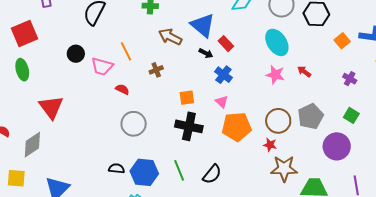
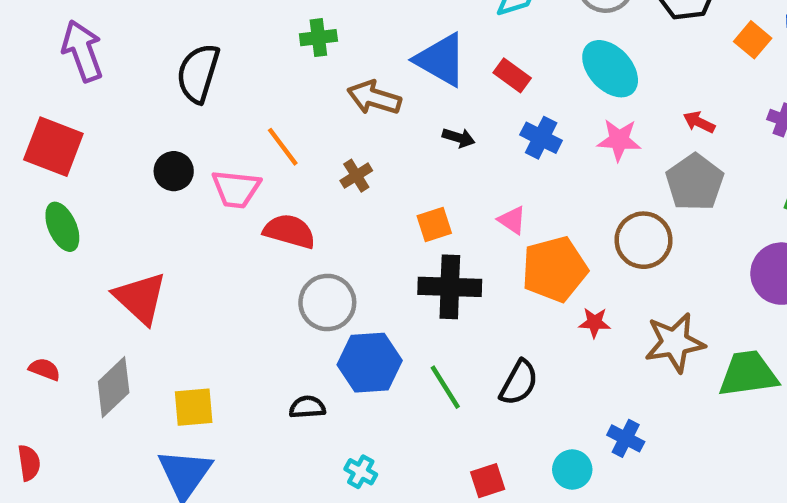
red square: (25, 33) -> (53, 147), turned -36
red rectangle: (226, 44) -> (512, 75), moved
black arrow: (206, 53) -> (459, 138), moved
red arrow: (304, 72) -> (699, 122), moved
blue cross: (223, 75) -> (541, 138), moved
red semicircle: (122, 89) -> (289, 231), size x1.6
gray pentagon: (311, 116) -> (695, 182), moved
red star: (270, 145) -> (595, 323), moved
blue hexagon: (144, 172) -> (370, 363), moved
yellow square: (16, 178) -> (194, 407), moved

